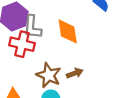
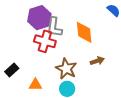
brown arrow: (75, 73) -> (97, 61), moved

